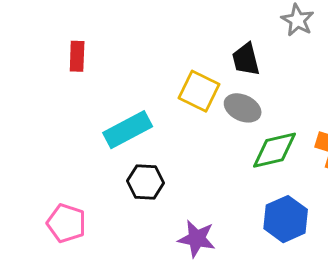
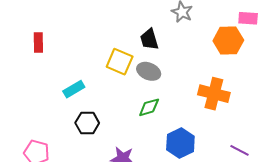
cyan rectangle: (128, 130) -> (74, 89), size x0.7
green diamond: (274, 150) -> (149, 107), moved, size x0.7

